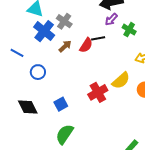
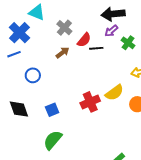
blue cross: (44, 31) -> (19, 33), moved
red semicircle: (86, 45) -> (84, 40), moved
blue line: (17, 53) -> (14, 54), turned -56

